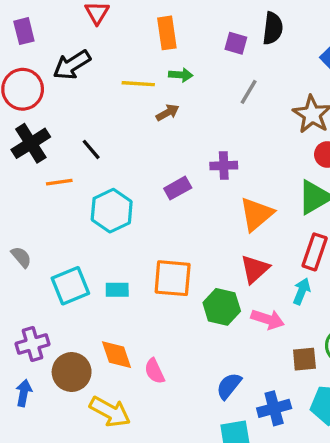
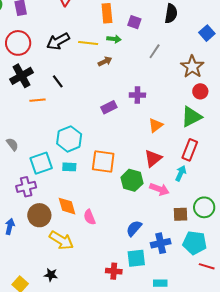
purple square: (236, 43) -> (134, 22), moved
black arrow: (72, 65) -> (58, 41), moved
cyan hexagon: (112, 211) -> (69, 139), moved
orange triangle: (256, 214) -> (156, 125), size x0.7
purple cross: (32, 344) -> (26, 187), moved

